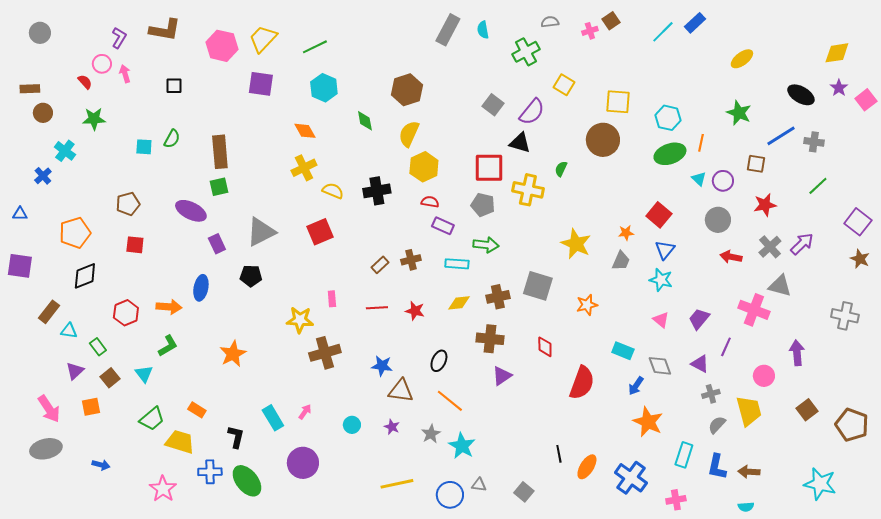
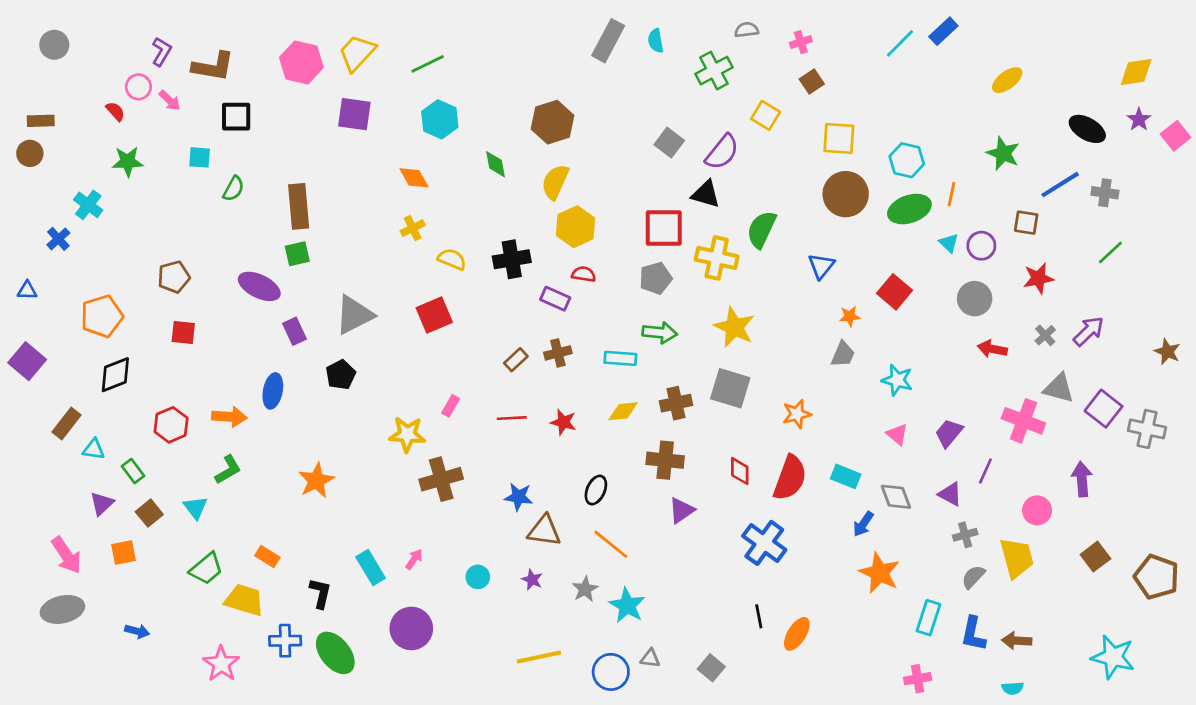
brown square: (611, 21) -> (812, 81), moved
brown L-shape: (165, 30) -> (213, 67), moved
pink arrow: (125, 74) -> (170, 100), turned 150
black square: (174, 86) -> (236, 117), size x1.4
brown circle: (43, 113) -> (30, 153), moved
brown circle: (603, 140) -> (846, 194), moved
cyan square: (144, 147) -> (200, 157), moved
yellow cross: (304, 168) -> (413, 228), size x0.7
green semicircle: (561, 169) -> (761, 229), size x1.8
gray pentagon: (483, 205) -> (656, 278), turned -30
purple square: (858, 222) -> (1104, 409), moved
purple rectangle: (443, 226) -> (555, 299), moved
yellow star: (576, 244) -> (734, 327), moved
gray cross: (770, 247) -> (1045, 335), size x0.7
blue triangle: (665, 250) -> (821, 266), moved
purple square: (20, 266) -> (27, 361), turned 32
black pentagon: (251, 276) -> (341, 375), turned -30
pink rectangle: (332, 299) -> (451, 406), turned 35
red semicircle: (582, 383) -> (790, 478), moved
blue cross: (631, 478) -> (764, 543), moved

